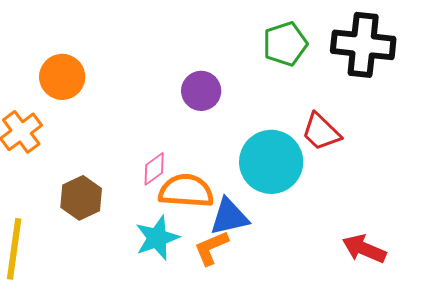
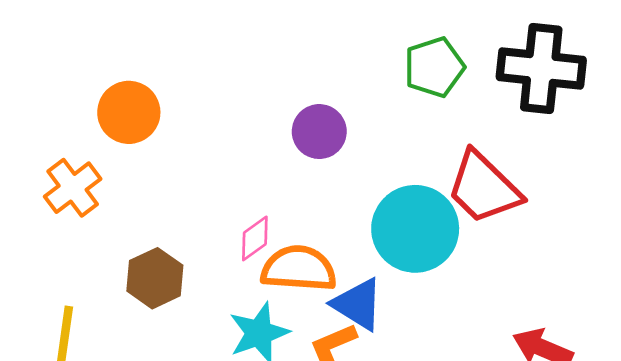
red trapezoid: (321, 132) -> (484, 188), size x1.4
blue triangle: (229, 217) -> (358, 304), turned 45

